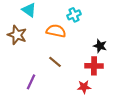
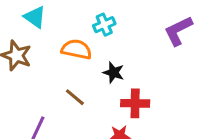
black star: (100, 46) -> (114, 72), moved

